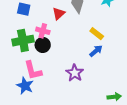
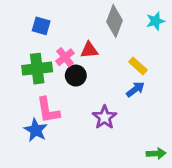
red triangle: (59, 14) -> (89, 50), moved, turned 32
pink cross: (43, 31) -> (65, 57), turned 32
black circle: (43, 45) -> (76, 76), moved

